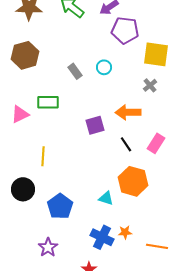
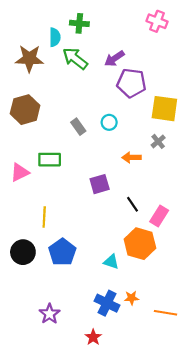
orange arrow: (128, 112) -> (131, 157), moved, size x0.7
pink rectangle: (156, 143) -> (159, 216), moved
blue pentagon: (60, 206) -> (62, 252), moved

